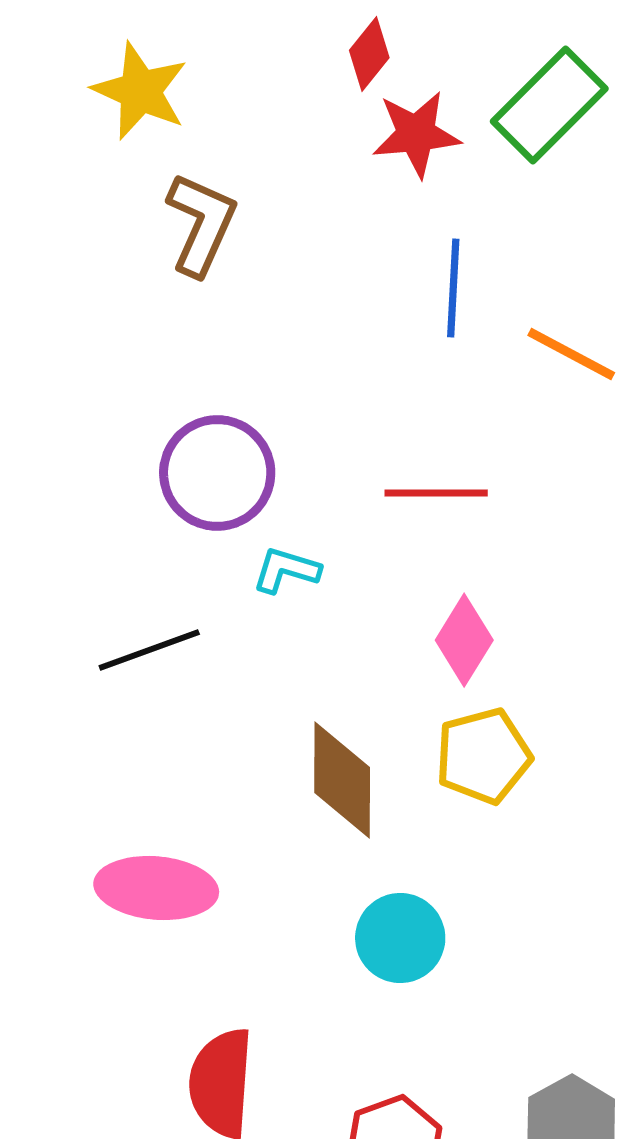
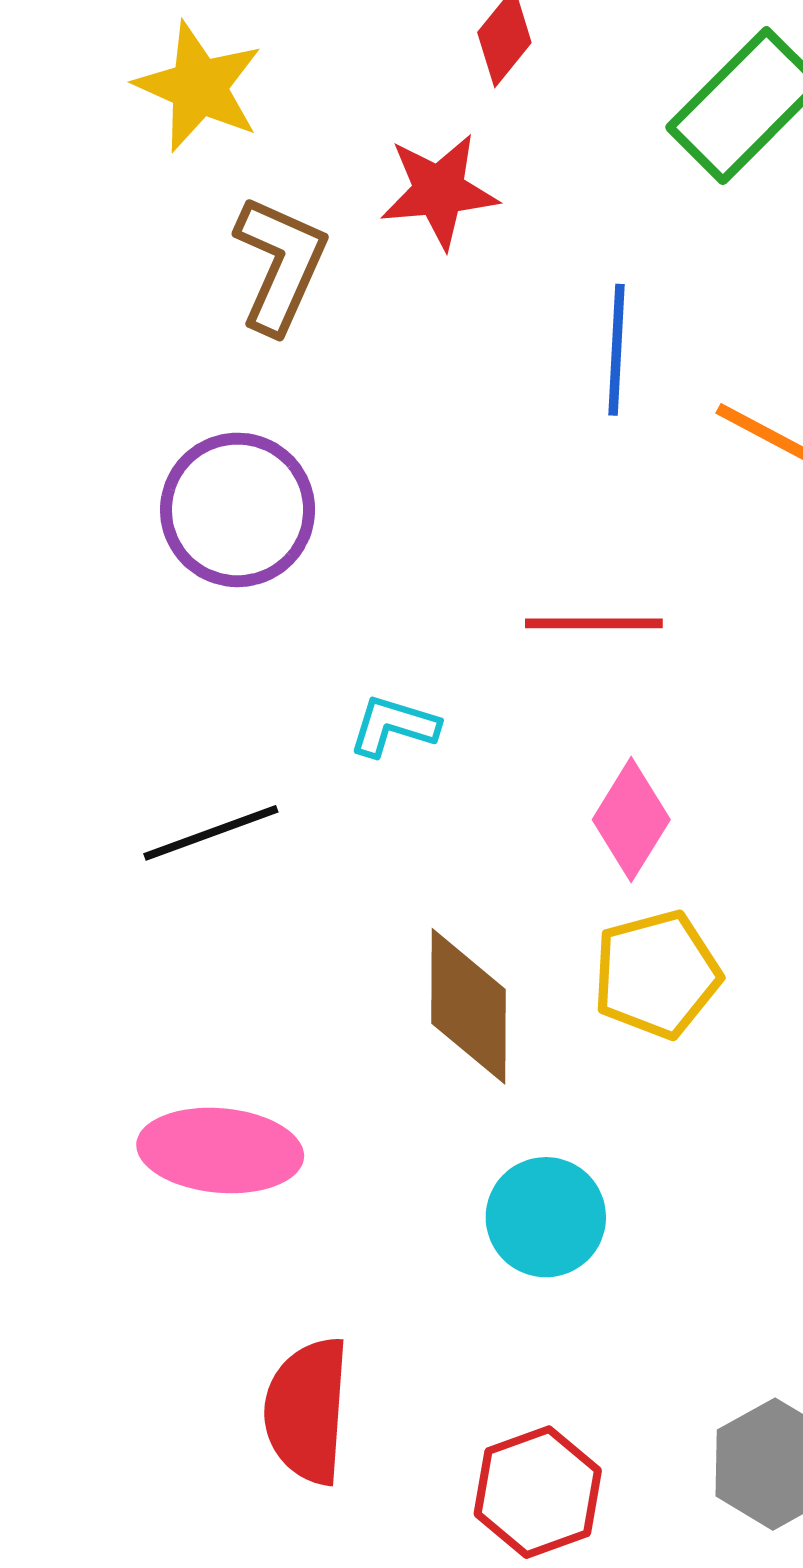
red star: (416, 134) -> (439, 191), moved
purple circle: (217, 473) -> (238, 510), moved

